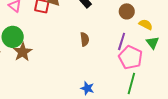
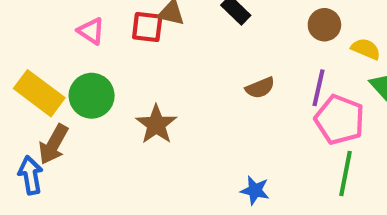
brown semicircle: (85, 39) -> (260, 88), moved, turned 80
brown star: (23, 52) -> (156, 124), moved

